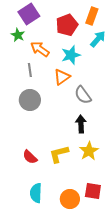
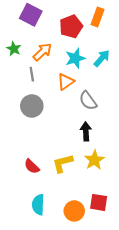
purple square: (29, 14) -> (31, 15), turned -30
green star: (18, 35) -> (14, 49), moved
cyan arrow: (98, 39) -> (102, 58), moved
orange arrow: (40, 49) -> (42, 52), turned 102

